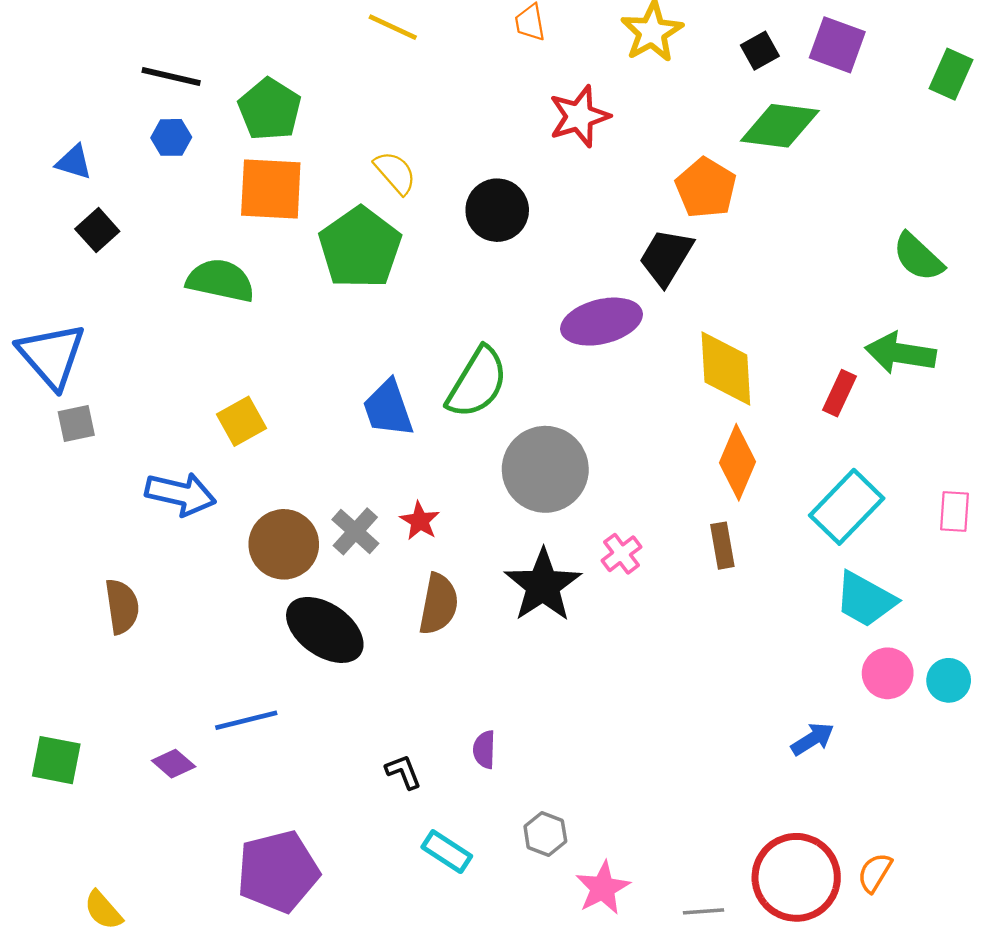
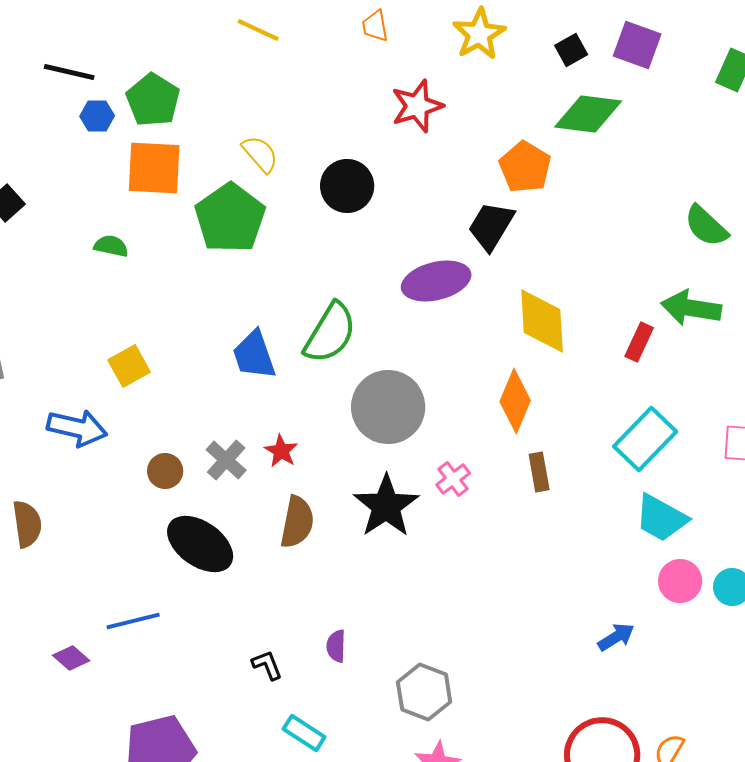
blue hexagon: (171, 137) -> (97, 116), moved
green semicircle: (220, 281) -> (111, 246), size x0.6
orange diamond: (738, 462) -> (515, 401), moved
brown circle: (284, 544) -> (165, 471), size x0.6
gray hexagon: (545, 834) -> (424, 692), moved, size x1.5

